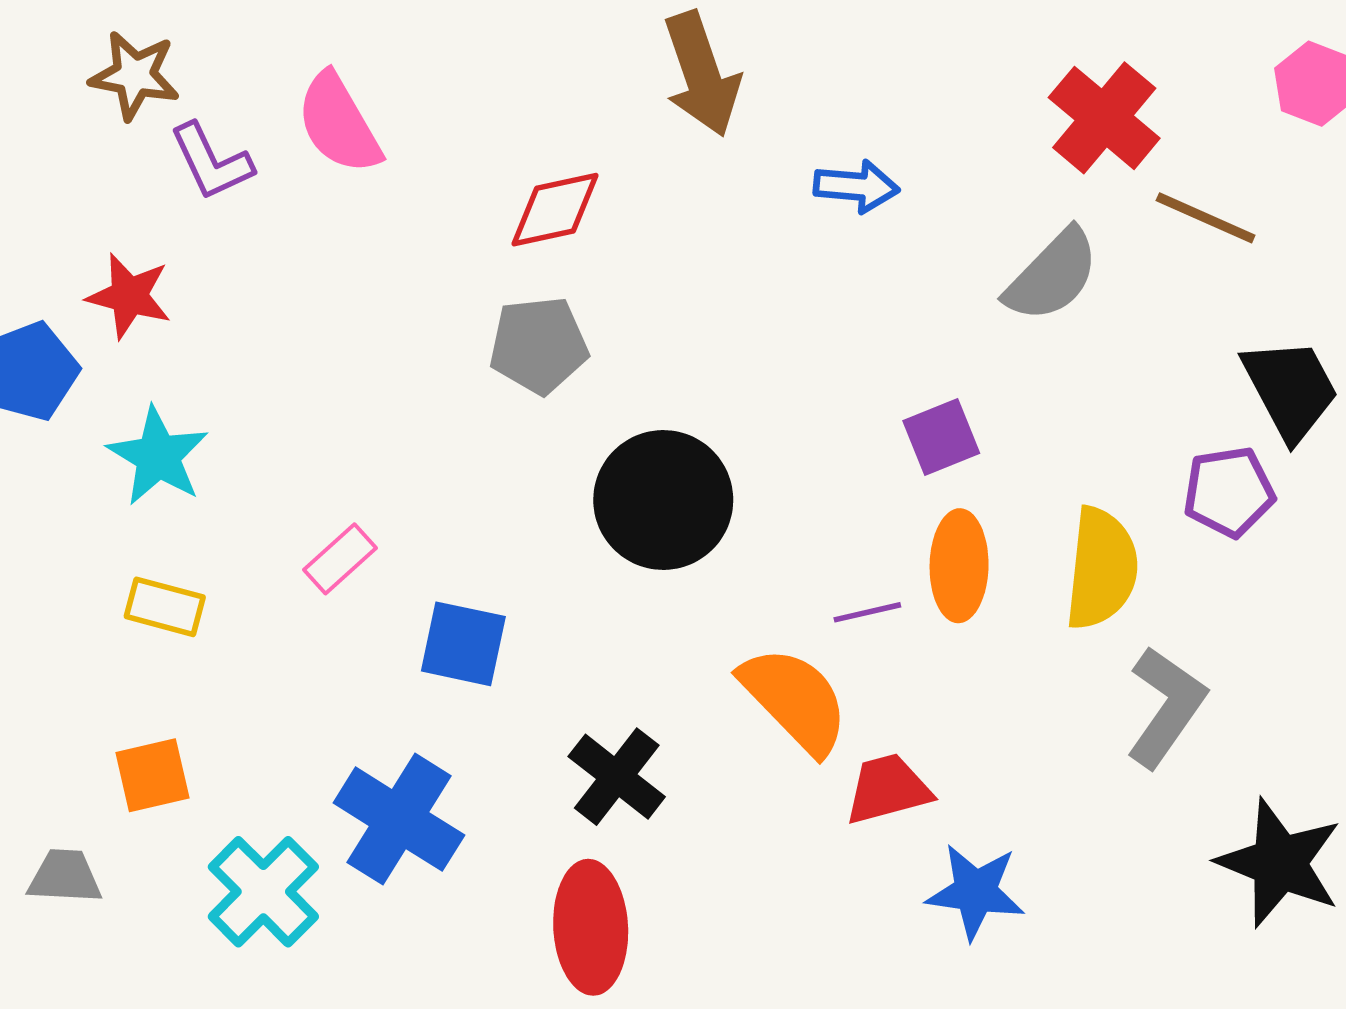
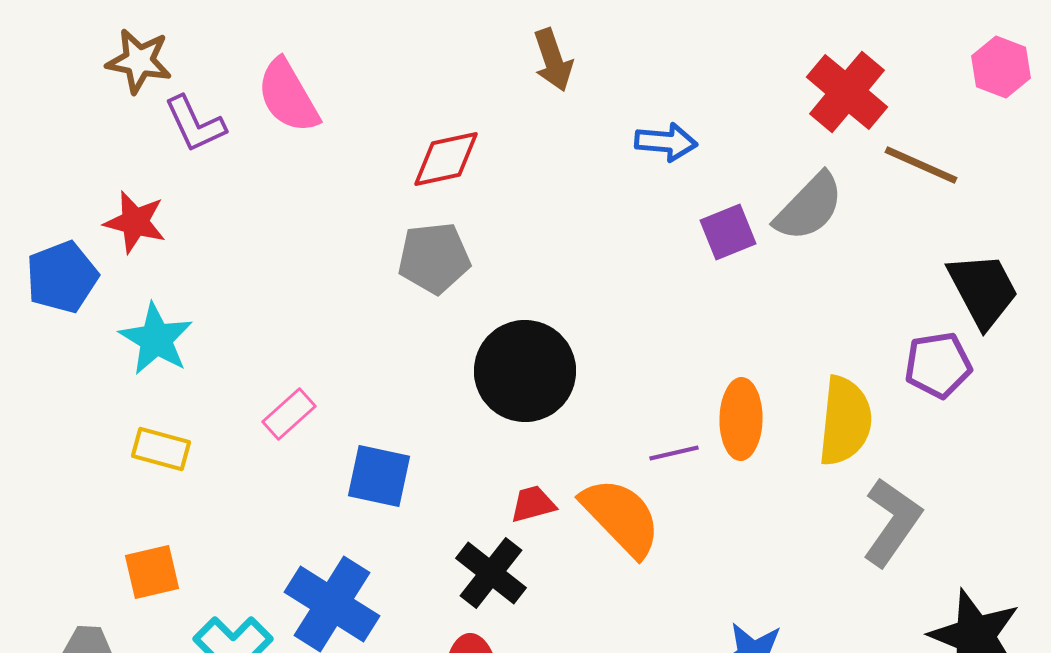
brown arrow: (702, 74) -> (553, 60), size x0.7
purple square: (941, 437) -> (728, 232), moved
red trapezoid: (888, 789) -> (533, 504), moved, size x0.7

